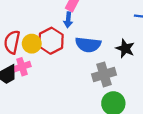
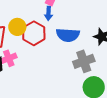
yellow circle: (32, 44) -> (17, 27), moved

